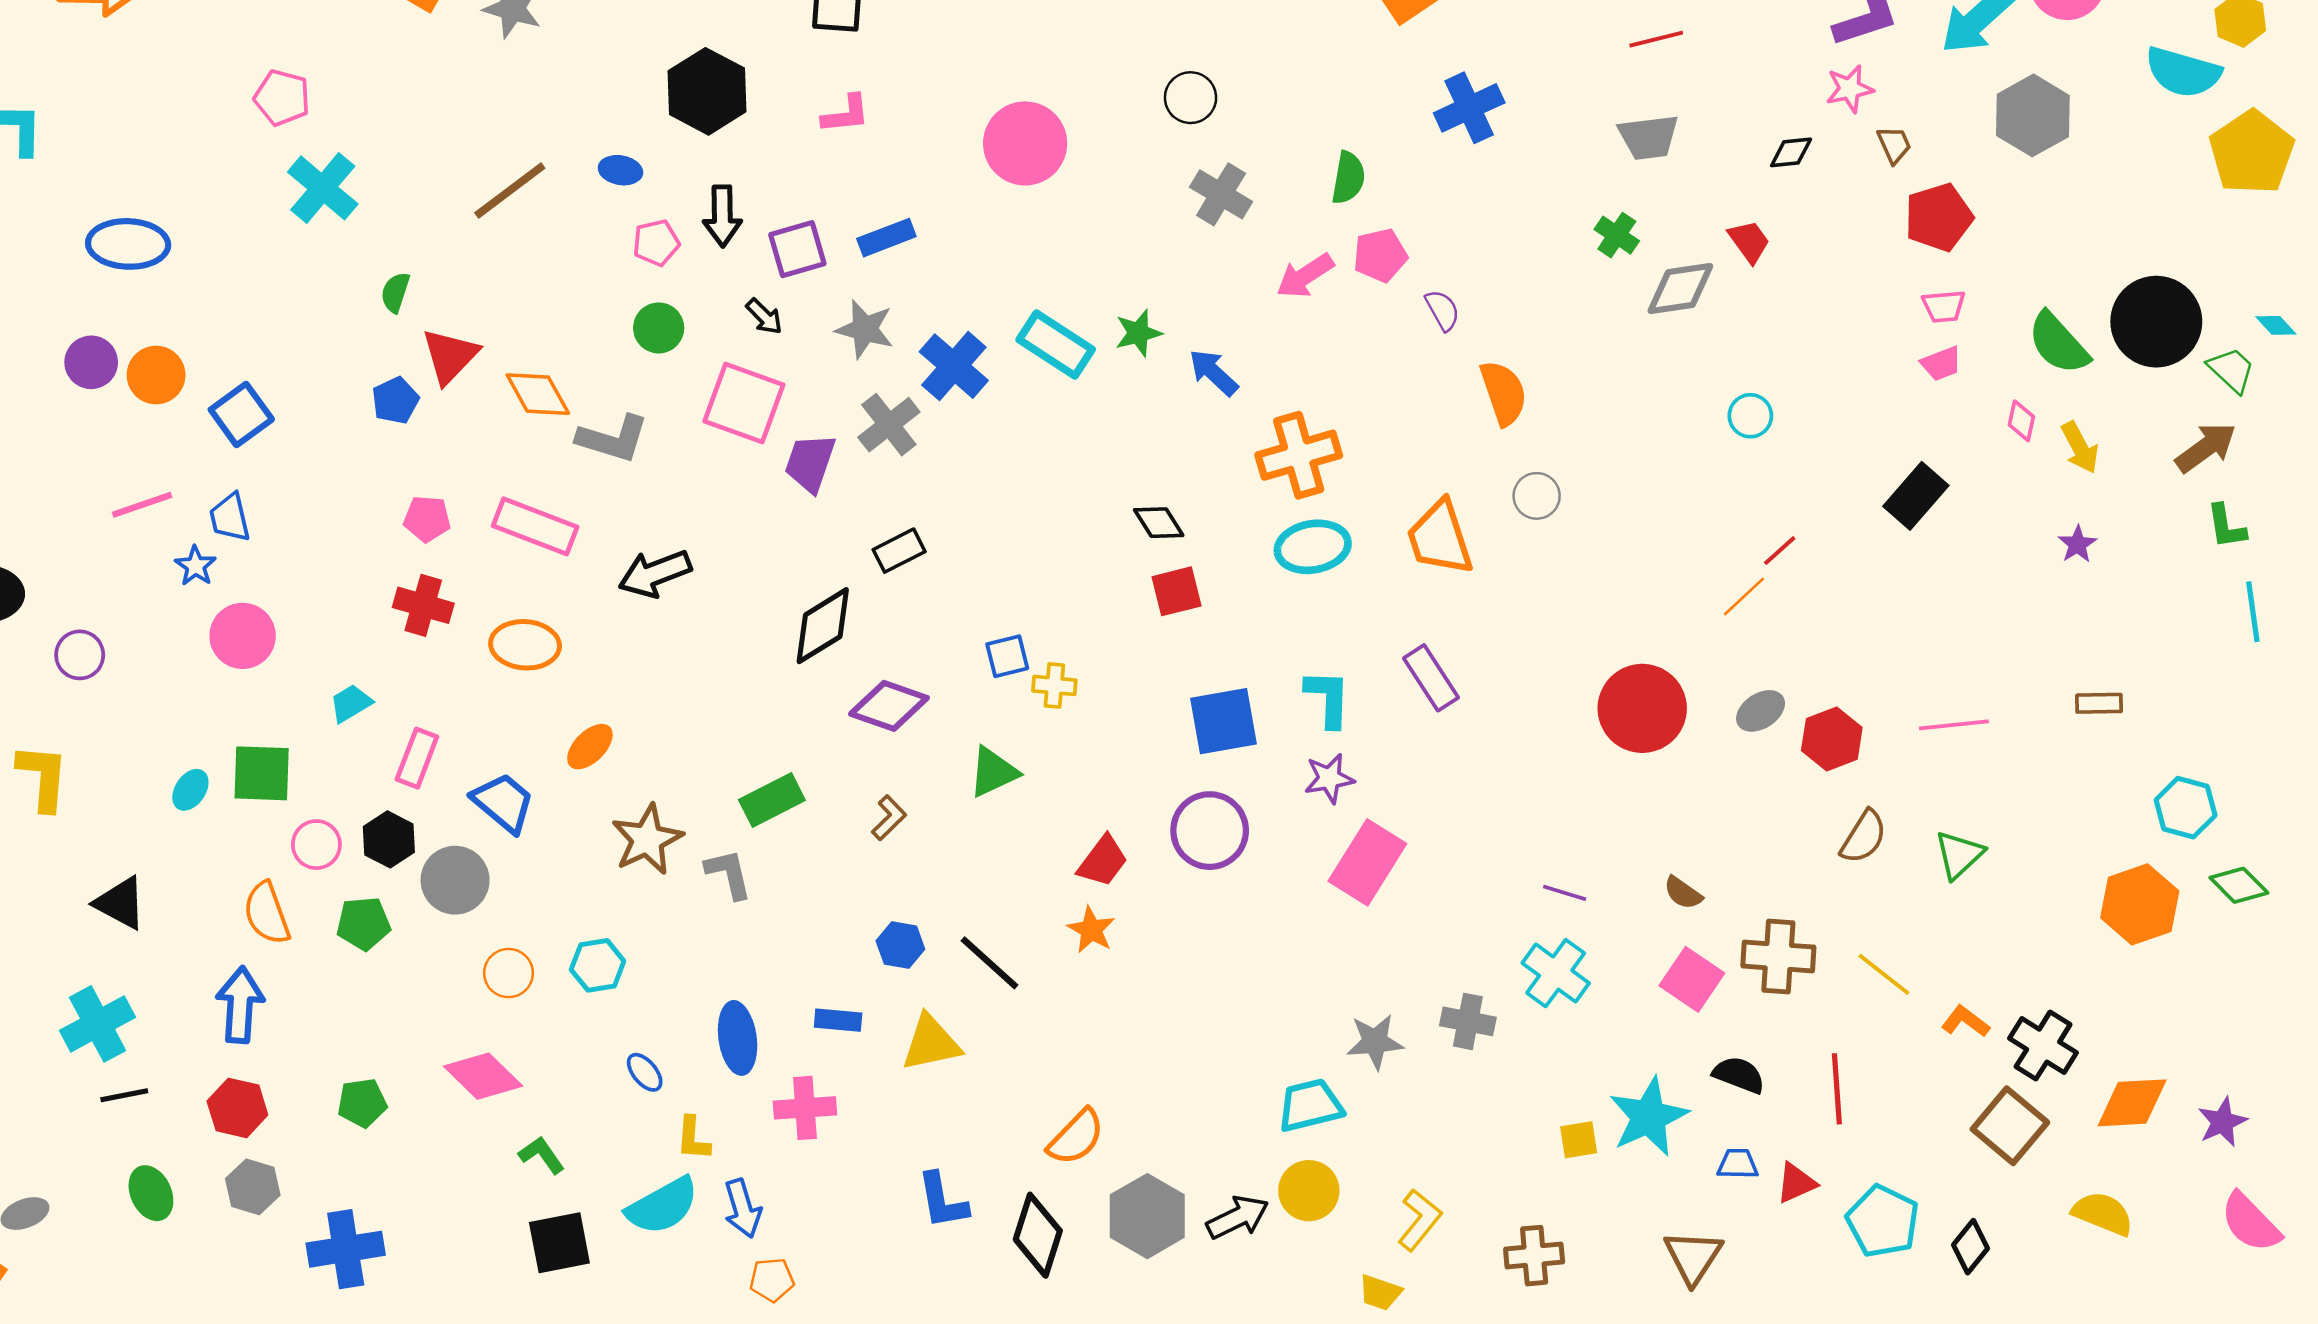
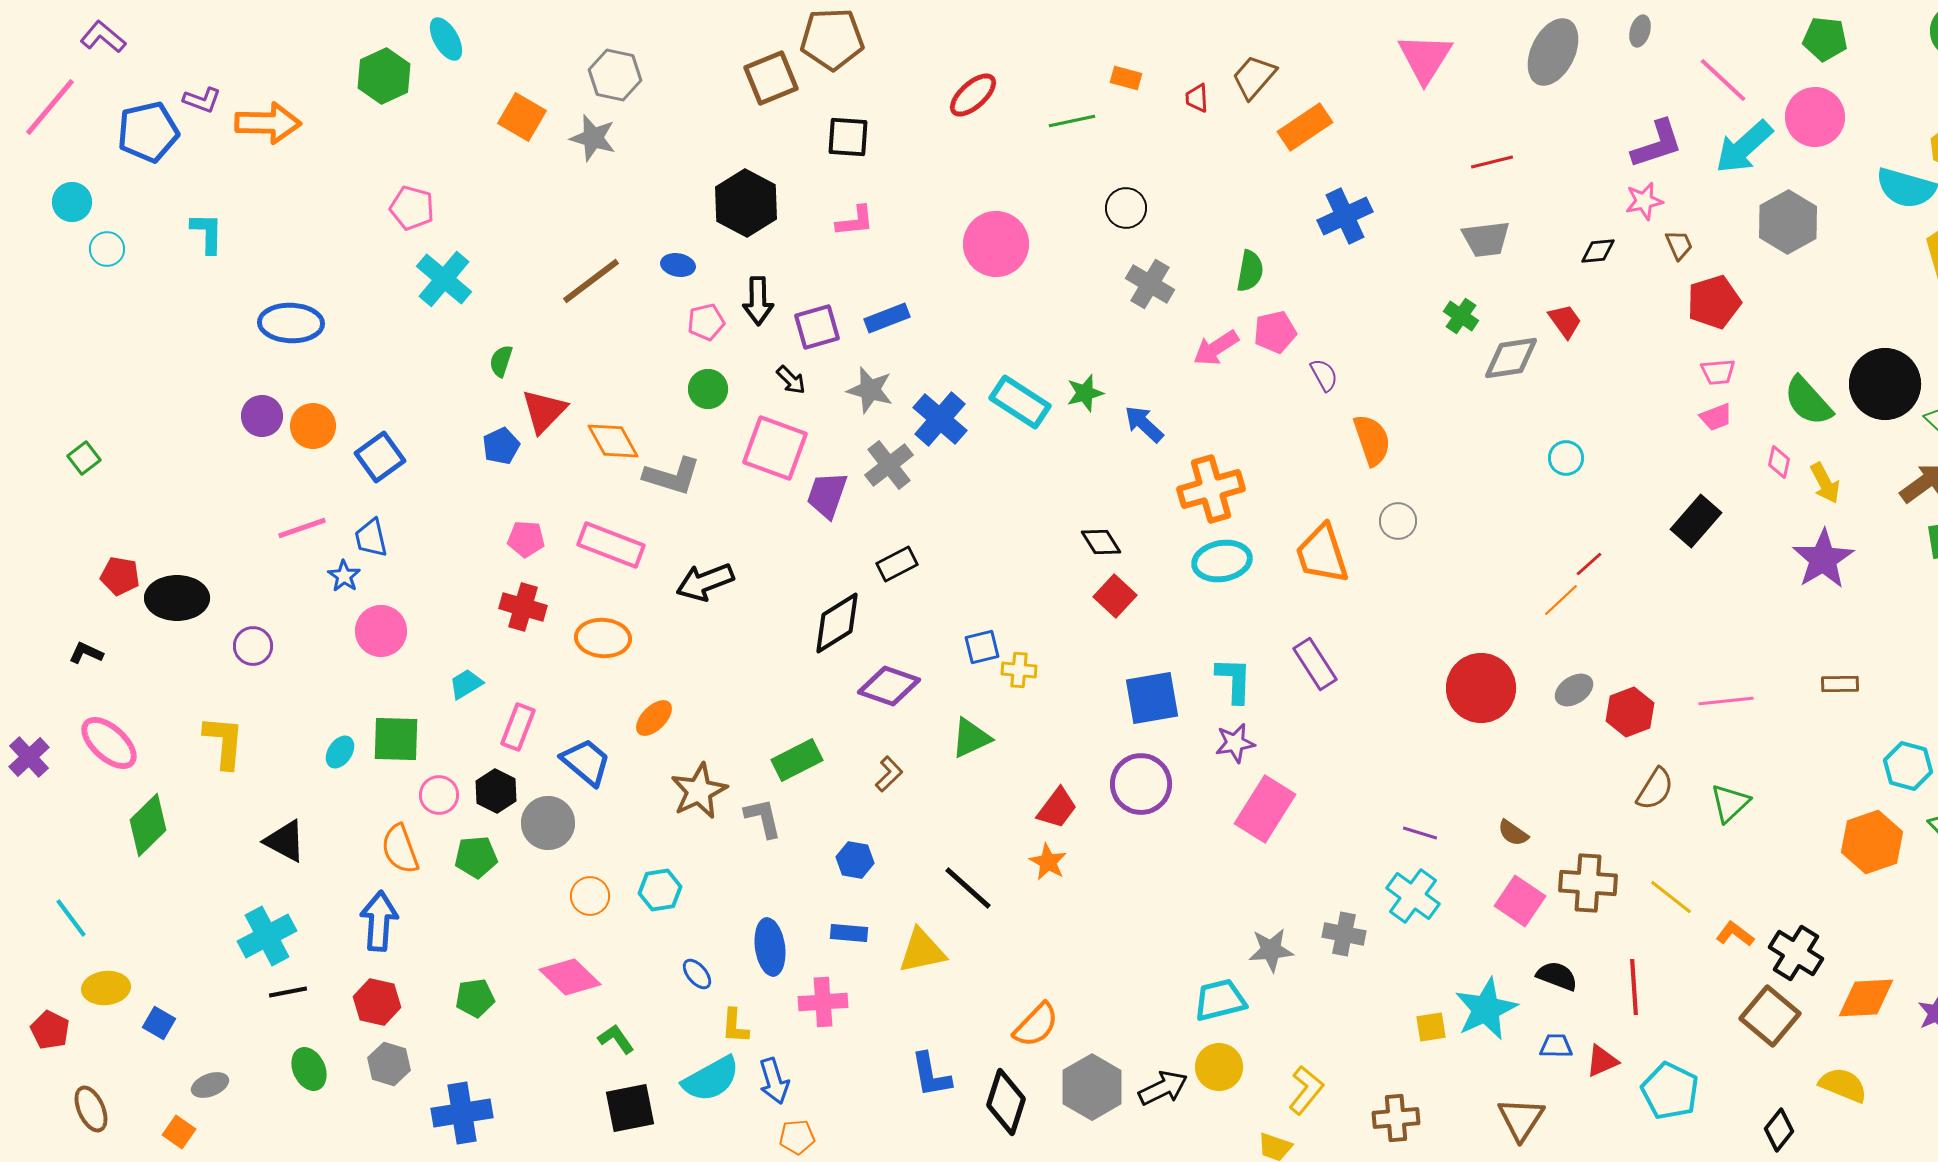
purple star: (2077, 544) -> (1823, 559), size x2.0
red square: (1177, 591) -> (1115, 596), turned -33
blue hexagon: (900, 945) -> (855, 860), moved
black diamond: (1970, 1247) -> (1779, 1130), moved

